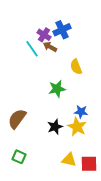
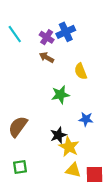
brown arrow: (50, 47) -> (47, 57), moved
cyan line: (32, 49) -> (15, 34), moved
yellow star: (77, 127) -> (69, 147), moved
green square: (19, 157) -> (20, 167), turned -32

